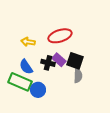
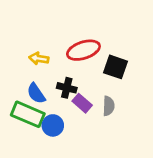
purple rectangle: (59, 60) -> (82, 103), moved
black square: (75, 61) -> (116, 67), moved

